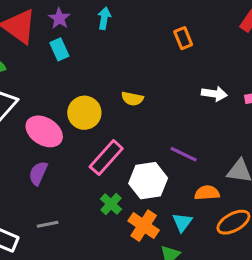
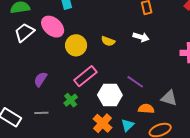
white arrow: (214, 94) -> (141, 37), moved
pink ellipse: (44, 131) -> (53, 27), moved
green cross: (111, 204) -> (71, 100), moved

